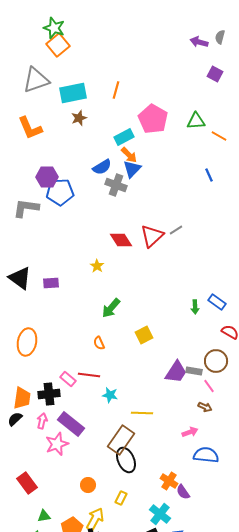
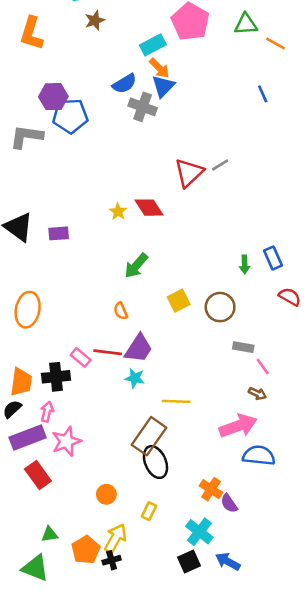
orange L-shape: (30, 128) -> (31, 33), turned 40
red diamond: (121, 240) -> (149, 208), moved
blue rectangle: (217, 302) -> (273, 258), turned 30
brown circle: (216, 361) -> (220, 307), moved
purple trapezoid: (176, 372) -> (139, 348), moved
purple rectangle: (71, 424) -> (28, 438), moved, turned -60
pink arrow: (190, 432) -> (238, 426), size x1.8
red rectangle: (27, 483) -> (38, 475), moved

